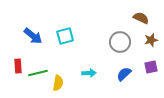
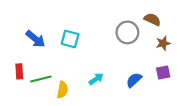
cyan square: (65, 36) -> (70, 39), turned 30
gray circle: (120, 42) -> (127, 32), moved
cyan arrow: (89, 73) -> (96, 79), turned -32

